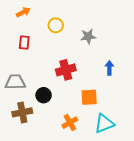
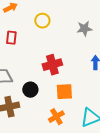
gray star: (88, 36) -> (84, 29), moved
orange square: (89, 97) -> (64, 92), moved

